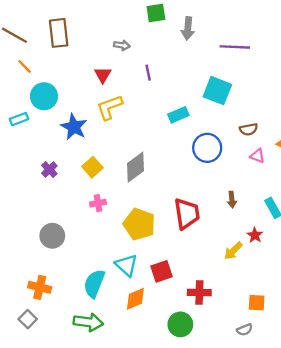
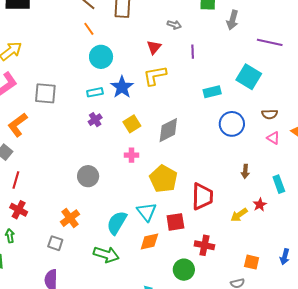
cyan rectangle: (19, 119) -> (95, 92), moved
red trapezoid: (187, 214) -> (202, 196), moved
orange cross: (40, 287) -> (70, 218), turned 30
gray square: (28, 319) -> (55, 243), turned -35

